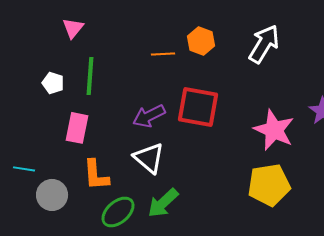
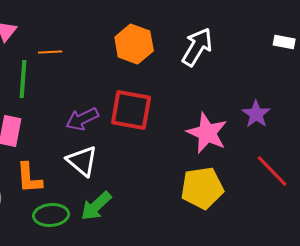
orange hexagon: (201, 41) -> (134, 44), size x1.4
orange line: (163, 54) -> (50, 52), moved
green ellipse: (118, 212) -> (51, 215), turned 36

